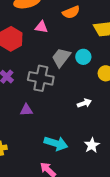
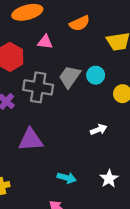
gray cross: (41, 78) -> (38, 87), moved
purple triangle: (26, 110) -> (31, 140), size x1.6
cyan arrow: (56, 143) -> (67, 178), size x0.7

